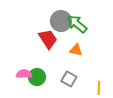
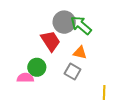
green circle: (37, 77) -> (37, 67), moved
gray square: (69, 79) -> (73, 71), moved

